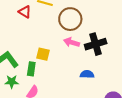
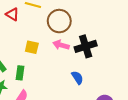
yellow square: (43, 54) -> (32, 47), moved
blue semicircle: (87, 74) -> (77, 78), turned 56

